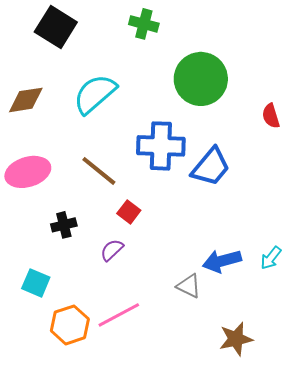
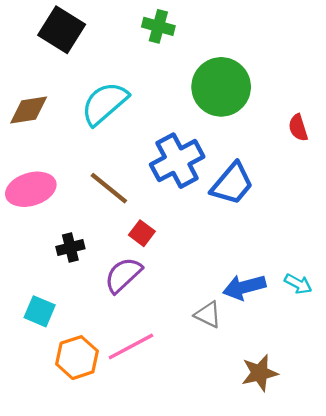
blue cross: (161, 146) -> (177, 161), turned -30
purple semicircle: (112, 250) -> (123, 275), size x1.5
cyan arrow: (271, 258) -> (298, 284), turned -100

